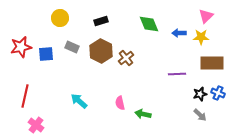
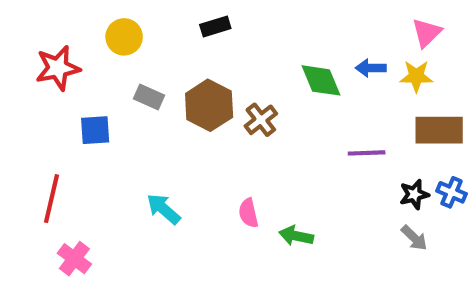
black rectangle: (101, 21) -> (215, 27), moved
green diamond: (149, 24) -> (321, 80), moved
red star: (21, 47) -> (58, 68), moved
blue square: (46, 54) -> (95, 130), moved

